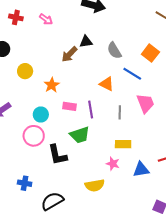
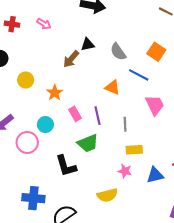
pink rectangle: (69, 106) -> (75, 114), turned 56
gray line: (120, 112) -> (125, 124), moved
pink circle: (34, 136) -> (27, 142), moved
blue cross: (25, 183) -> (33, 198), size x1.5

